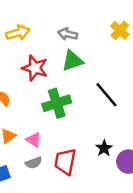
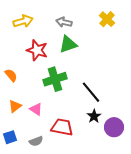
black line: (107, 95) -> (91, 92), moved
red trapezoid: (65, 162) -> (62, 127), turned 90
gray semicircle: (34, 163) -> (36, 141), moved

